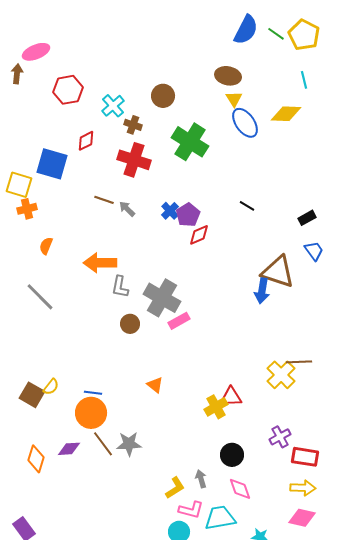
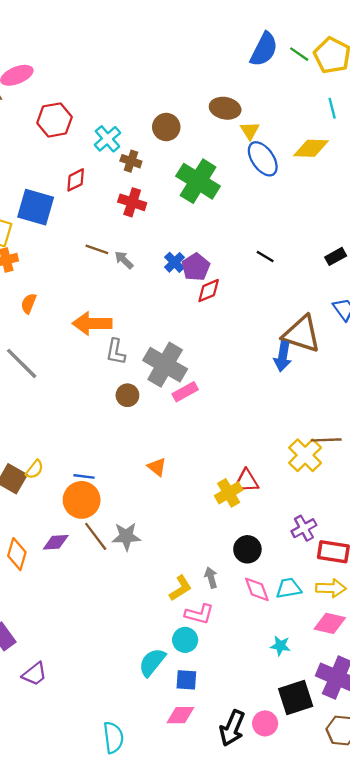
brown ellipse: (228, 76) -> (225, 108), moved
red cross: (134, 160) -> (132, 202), size x0.7
black rectangle: (307, 218) -> (336, 256), moved
cyan trapezoid: (220, 518) -> (289, 588), moved, size x0.7

